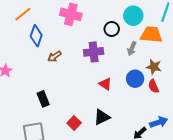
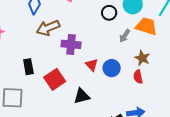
purple cross: (94, 52) -> (71, 44), moved
brown arrow: (54, 57) -> (48, 28), size x1.6
blue circle: (135, 79) -> (112, 68), moved
red square: (74, 123) -> (55, 79), moved, size x1.5

